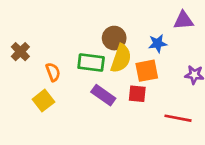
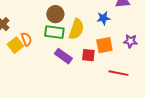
brown circle: (114, 38) -> (55, 14), moved
orange square: (147, 71) -> (104, 45), moved
yellow square: (43, 101) -> (15, 45), moved

